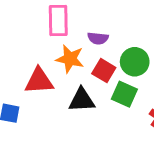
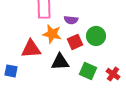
red square: (104, 71) -> (75, 42), turned 35
green square: (124, 94) -> (88, 71), moved

